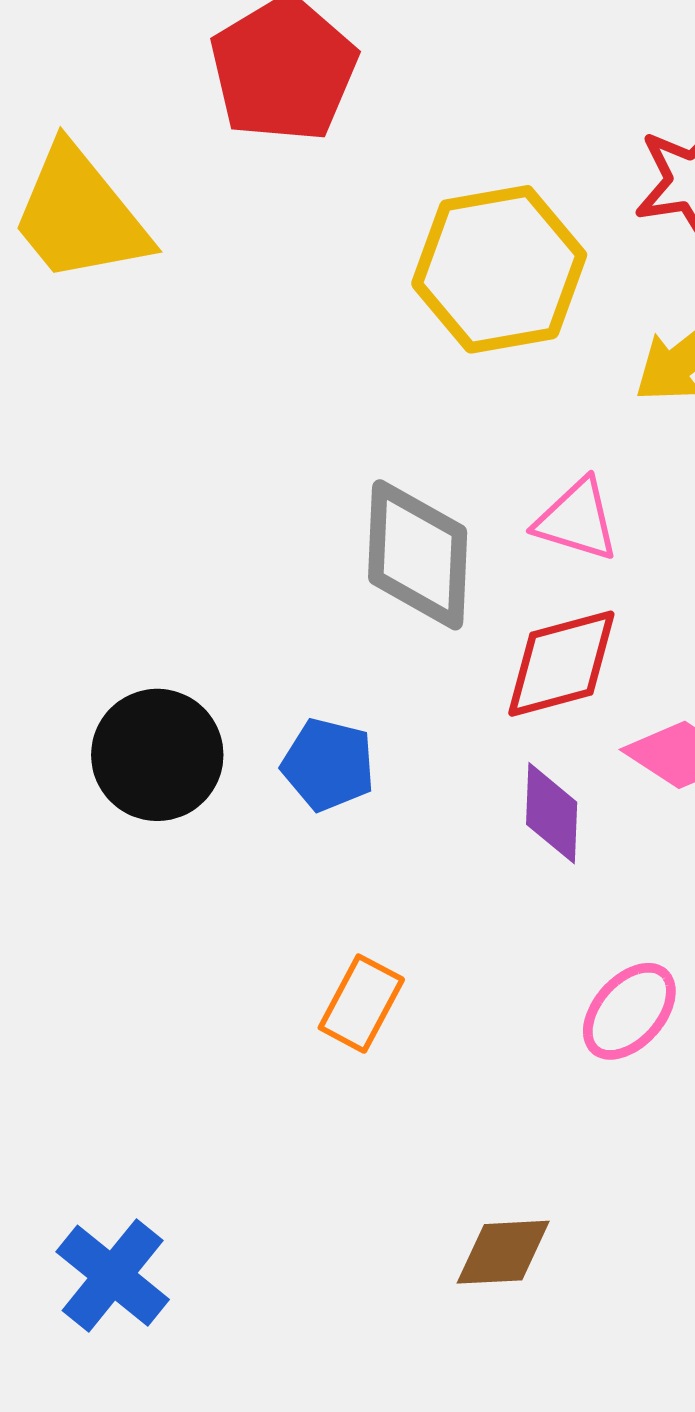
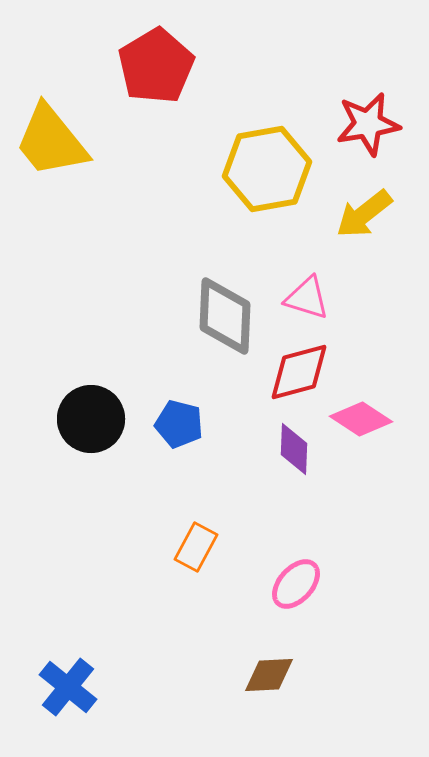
pink ellipse: (629, 1011) -> (296, 584), moved

